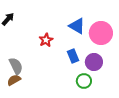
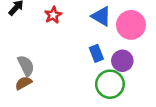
red star: (46, 40) -> (53, 15), moved
green circle: (84, 81) -> (110, 84), size x1.5

